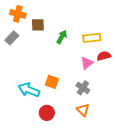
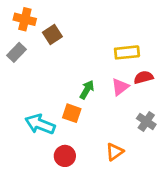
brown square: (38, 25) -> (52, 35), turned -32
green arrow: (62, 37) -> (87, 90), moved
gray cross: (83, 88) -> (146, 121), moved
orange triangle: (83, 110) -> (115, 152), turned 40

